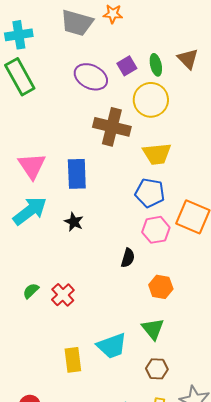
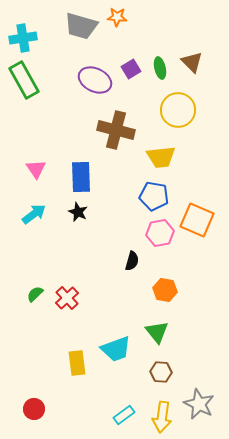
yellow circle: (151, 100) -> (178, 110), moved
pink triangle: (32, 166) -> (36, 169), size x0.7
cyan arrow: (30, 211) -> (34, 214), size x0.7
black star: (74, 222) -> (78, 212), moved

